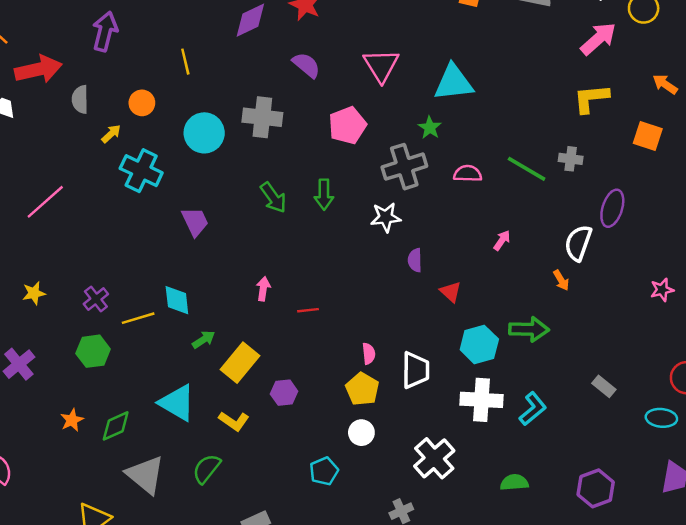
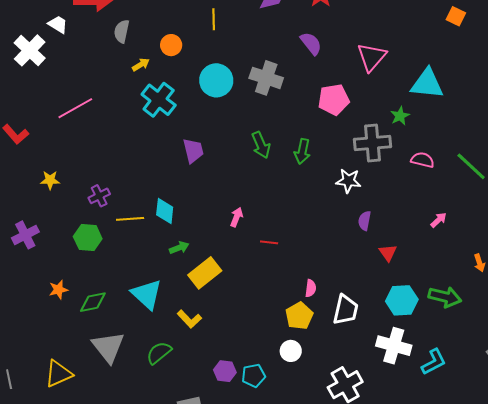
purple hexagon: (284, 393) -> (225, 371), moved

